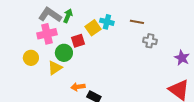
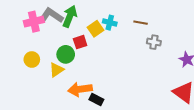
green arrow: (68, 16) -> (70, 16), size x1.5
pink cross: (47, 34) -> (34, 22), moved
orange arrow: (78, 87) -> (80, 89), size x1.6

